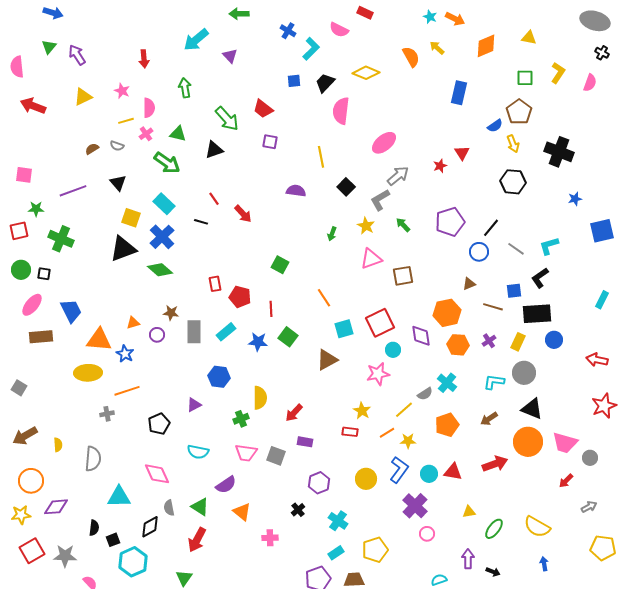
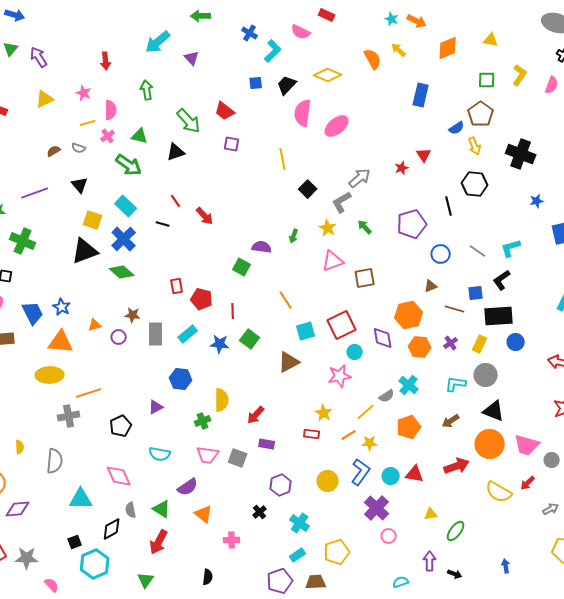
pink ellipse: (384, 143) -> (337, 126), moved
purple semicircle: (296, 191) -> (262, 247), moved
black line: (491, 228) -> (449, 206), moved, turned -54
blue star: (125, 354) -> (62, 307), moved
gray cross: (107, 414) -> (69, 416), size x1.5
yellow semicircle: (537, 527) -> (499, 492), moved
black semicircle: (94, 528) -> (208, 577), moved

